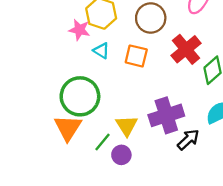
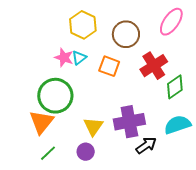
pink star: (79, 30) -> (64, 58), moved
cyan triangle: (101, 51) -> (79, 58), turned 42
green line: (103, 142) -> (48, 153), moved

